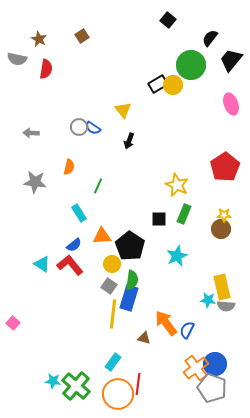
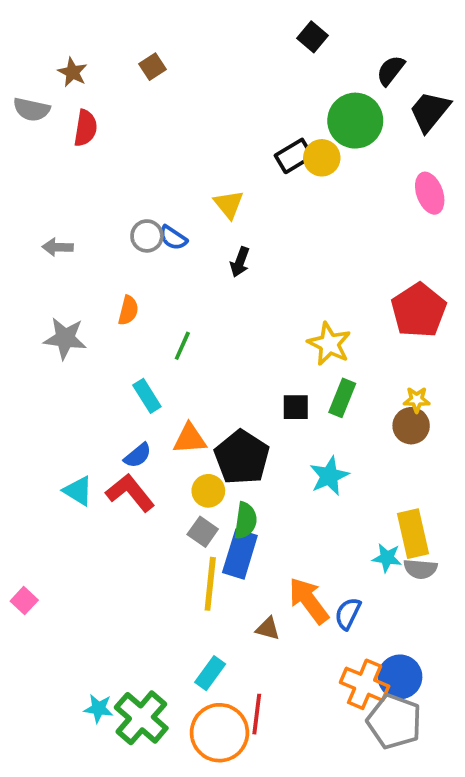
orange cross: (196, 368) -> (365, 684), turned -30

